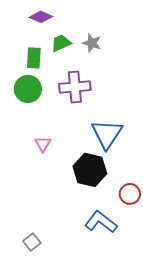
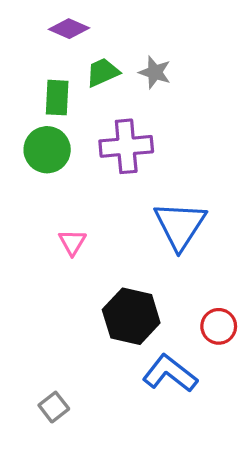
black hexagon: (90, 170) -> (131, 316), moved

